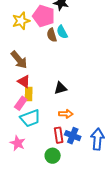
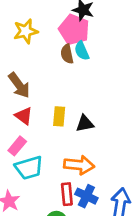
pink pentagon: (44, 16) -> (74, 30), moved
black triangle: (60, 88) -> (85, 124), moved
yellow rectangle: (29, 94) -> (59, 116), moved
orange arrow: (66, 114) -> (79, 165), size x1.5

